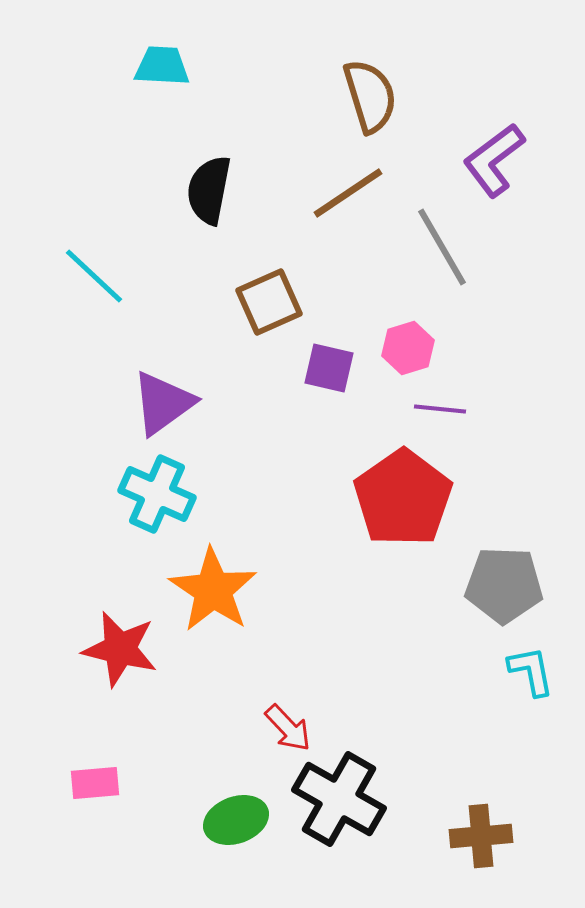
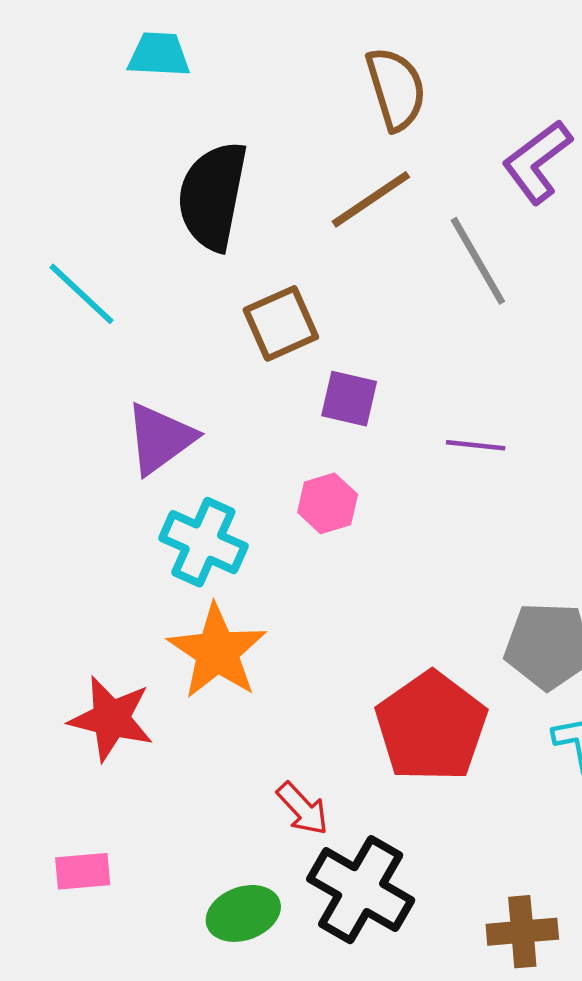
black semicircle: (209, 190) -> (213, 196), size x1.4
pink hexagon: (408, 348) -> (328, 503), moved
cyan cross: (157, 494) -> (203, 542), moved
red pentagon: (403, 498) -> (431, 727), moved

